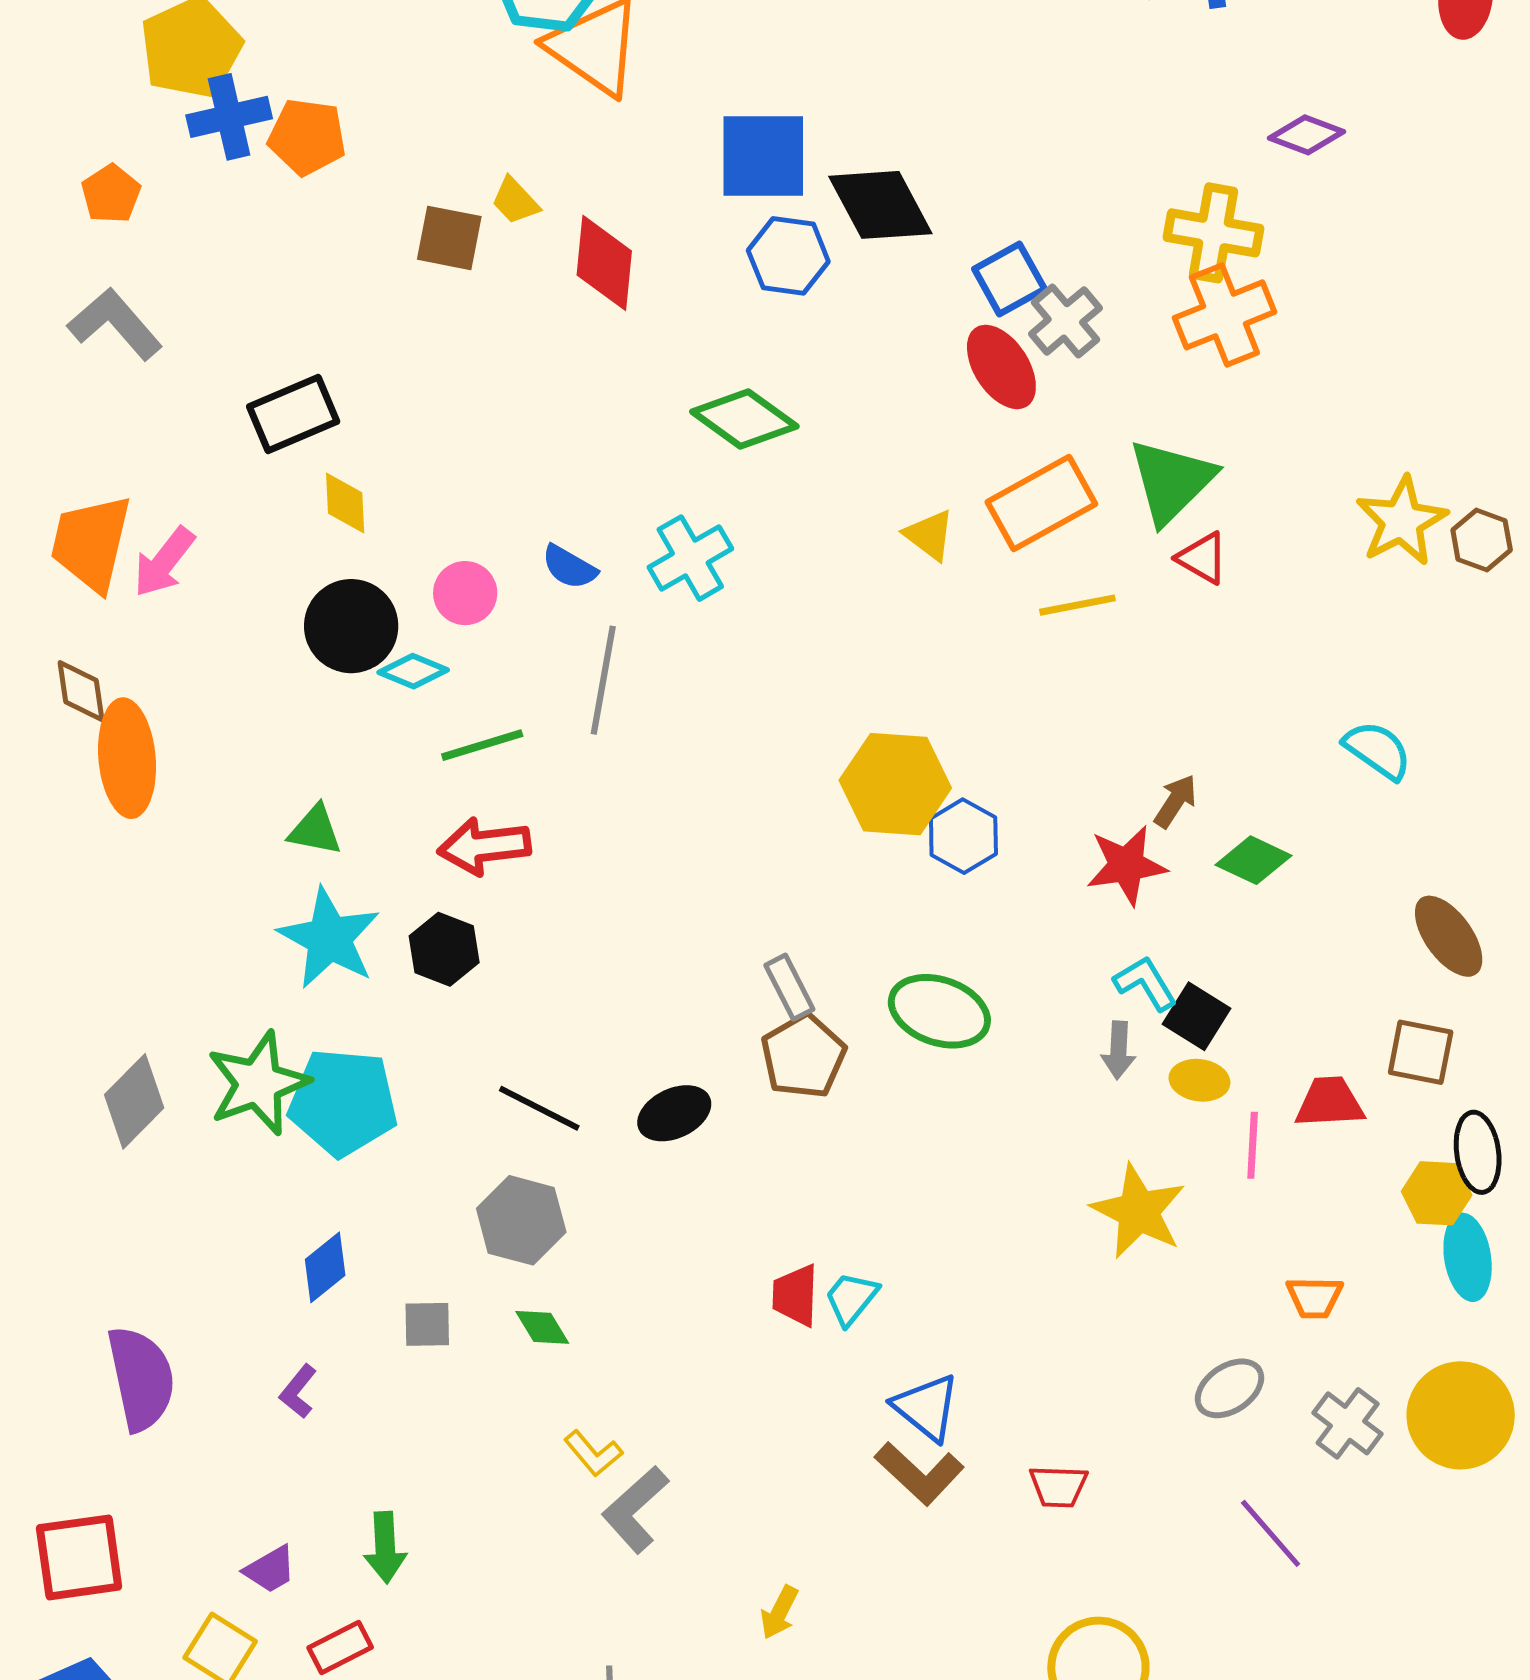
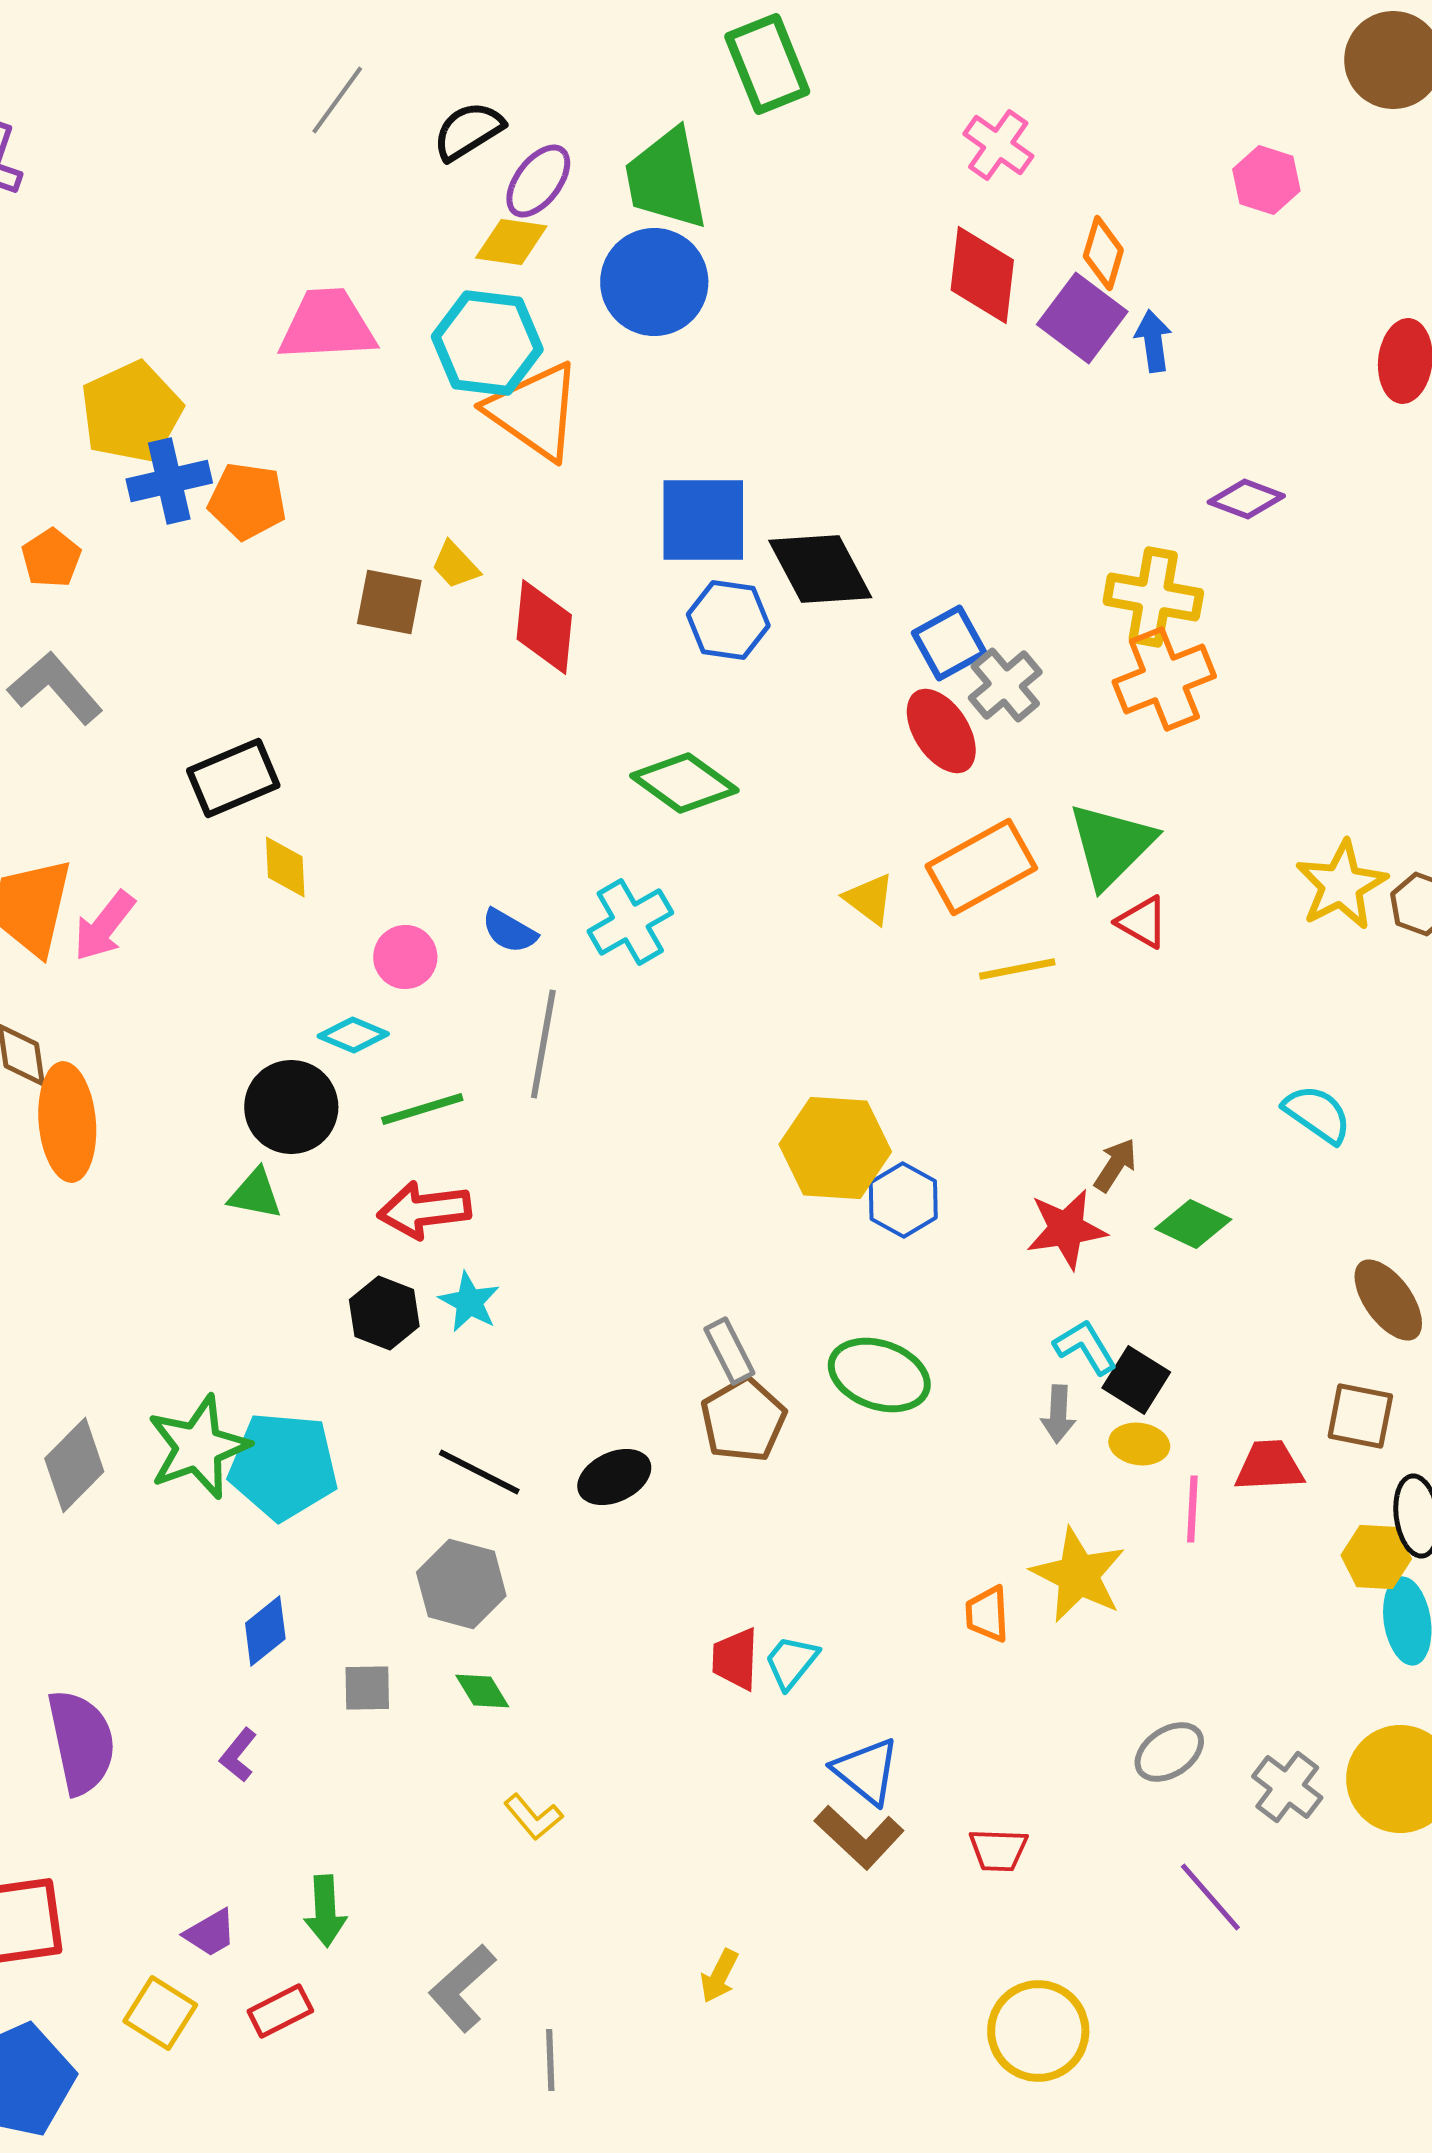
black circle: (351, 626) -> (291, 1107), moved
cyan star: (329, 938) -> (469, 1302), moved, size x0.6
orange trapezoid: (1315, 1297) -> (987, 1614), moved, turned 86
gray L-shape: (635, 1509) -> (462, 1988), moved

